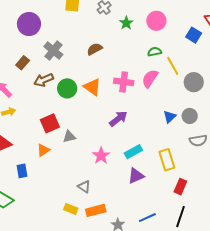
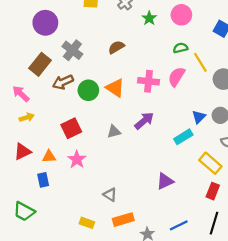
brown rectangle: (23, 63) -> (40, 64), size x1.5
gray triangle: (69, 137) -> (114, 132), moved
orange triangle: (43, 150) -> (49, 157), moved, turned 32
cyan rectangle: (133, 152) -> (183, 137), moved
pink star: (101, 156) -> (77, 159), moved
yellow rectangle: (167, 160) -> (210, 163), moved, turned -30
yellow rectangle: (71, 209) -> (87, 223), moved

